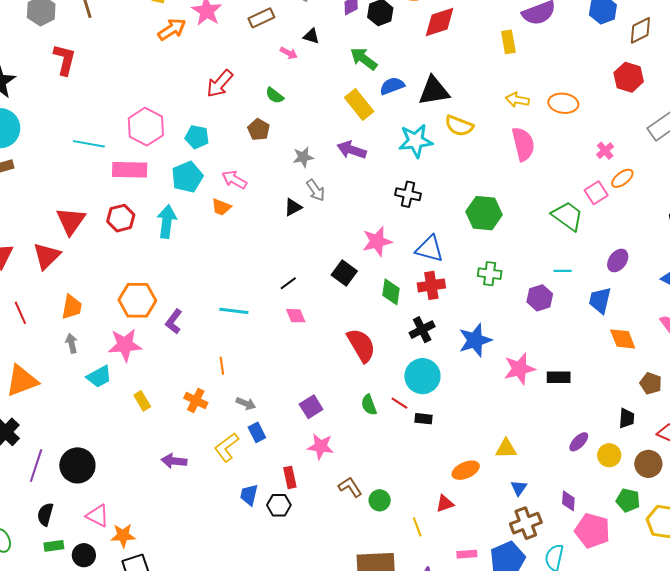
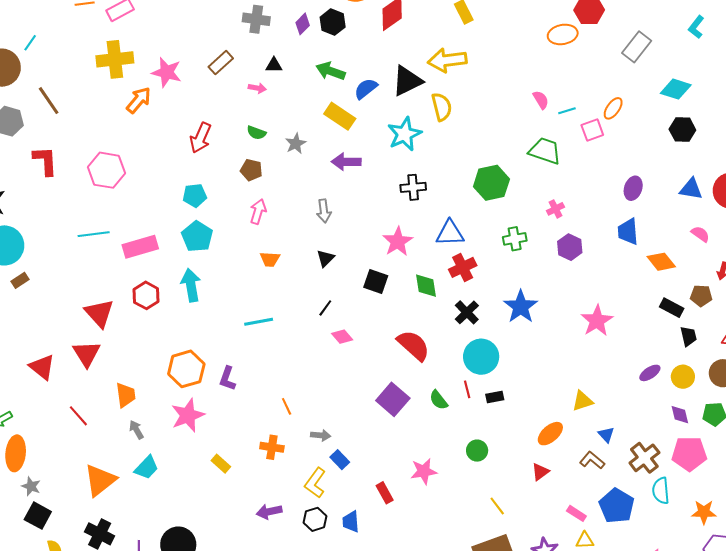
yellow arrow: (517, 100) -> (447, 60), moved, size x1.6
orange ellipse: (563, 103) -> (563, 34), moved
yellow semicircle: (459, 126) -> (442, 107), turned -108
pink hexagon: (146, 127) -> (106, 170), moved
pink semicircle: (523, 144) -> (541, 100), moved, size x0.6
pink cross: (605, 151) -> (555, 209), moved, turned 30
gray star: (303, 157) -> (296, 144), moved
pink arrow: (234, 180) -> (258, 211), moved, turned 95
gray arrow: (316, 190) -> (324, 211), turned 45
pink square: (596, 193) -> (592, 130), turned 30
orange trapezoid: (221, 207) -> (270, 259), moved
black triangle: (293, 207) -> (325, 258), moved
green trapezoid: (568, 216) -> (545, 151), moved
cyan line: (563, 271) -> (567, 111), moved
cyan line: (234, 311) -> (259, 322), moved
pink star: (520, 369) -> (597, 321), moved
cyan trapezoid: (99, 377) -> (147, 468), moved
black rectangle: (559, 377) -> (672, 308), moved, turned 45
red line: (399, 403) -> (467, 389), turned 60
purple square: (311, 407) -> (393, 399), moved, size x1.4
purple ellipse: (579, 442) -> (650, 373), turned 30
pink star: (321, 446) -> (424, 471), moved
brown L-shape: (350, 487) -> (592, 460), moved
green circle: (380, 500) -> (477, 451), moved
purple diamond: (568, 501) -> (680, 415), moved
black hexagon: (279, 505) -> (315, 519), moved
brown cross: (526, 523) -> (644, 458), moved
yellow line: (417, 527) -> (497, 506), moved
pink rectangle: (467, 554) -> (576, 513), turned 54

